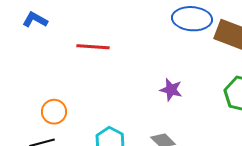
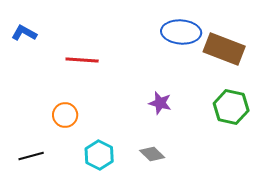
orange circle: (54, 112) -> (65, 115), moved

